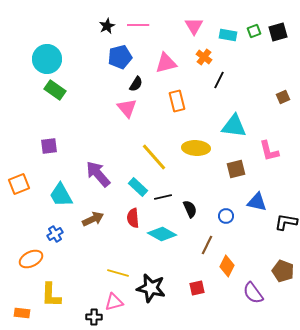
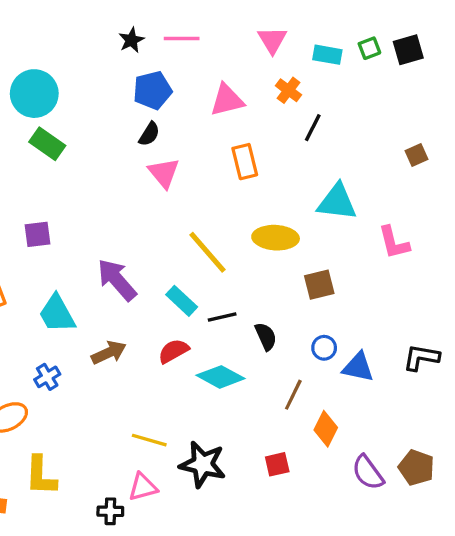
black semicircle: (136, 84) -> (149, 134), moved
brown square: (236, 169) -> (319, 285), moved
blue triangle: (257, 202) -> (358, 367), moved
red semicircle: (133, 218) -> (174, 351), turned 66
brown pentagon: (283, 271) -> (416, 468), moved

